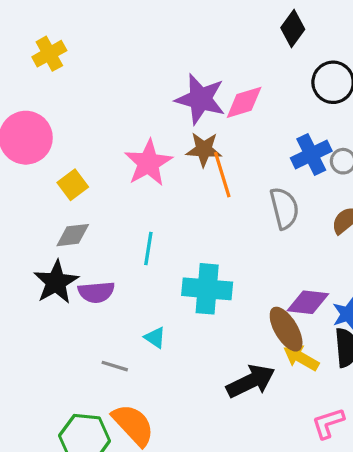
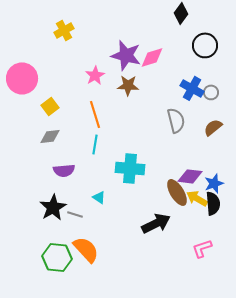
yellow cross: (49, 54) -> (64, 30), moved
blue cross: (311, 154) -> (192, 88), turned -35
pink star: (148, 163) -> (95, 75), moved, size x0.7
orange line: (222, 175) -> (95, 114), moved
black star: (56, 282) -> (53, 207), moved
yellow arrow: (301, 358) -> (197, 198), moved

